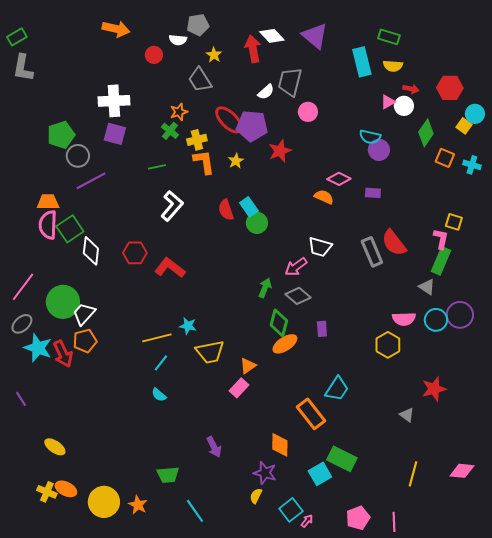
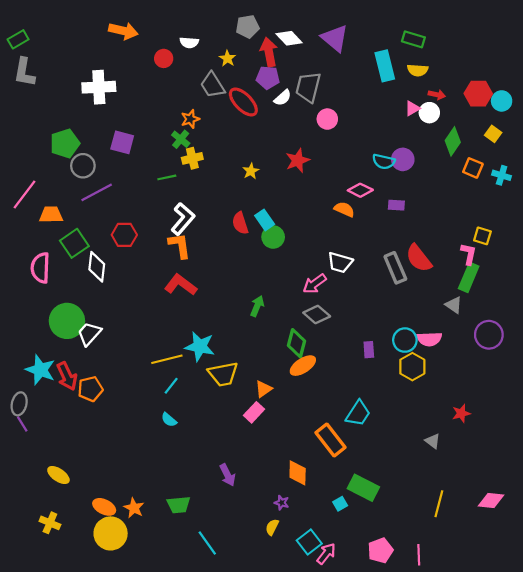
gray pentagon: (198, 25) -> (248, 27), moved
white cross: (114, 101) -> (99, 87), moved
cyan circle: (475, 114) -> (502, 101), moved
red ellipse: (229, 120) -> (243, 102), moved
purple pentagon: (252, 126) -> (268, 78), moved, size x0.7
cyan semicircle: (370, 137) -> (384, 162), moved
yellow cross: (197, 140) -> (192, 158), moved
orange L-shape: (204, 162) -> (180, 245), moved
pink semicircle: (48, 225) -> (40, 268), moved
red hexagon: (135, 253) -> (124, 235), moved
pink line: (23, 287) -> (24, 194), moved
green arrow: (265, 288) -> (257, 306), moved
cyan circle: (436, 320) -> (405, 340), moved
gray ellipse: (22, 324) -> (19, 404), moved, turned -35
cyan star: (188, 326) -> (200, 346), size x1.6
purple rectangle: (322, 329) -> (369, 350), moved
orange pentagon: (85, 341) -> (90, 389), moved
red star: (434, 389) -> (461, 413), size x0.7
purple star: (265, 473) -> (282, 503), size x0.6
cyan square: (320, 474) -> (340, 504), size x0.6
orange ellipse: (66, 489) -> (104, 507), moved
orange star: (138, 505) -> (134, 508), moved
pink arrow: (307, 521) -> (326, 554), size x1.5

